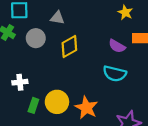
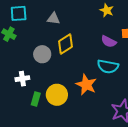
yellow star: (125, 12) -> (107, 10), moved
gray circle: (36, 38) -> (42, 54), moved
orange star: (86, 108) -> (86, 85), moved

